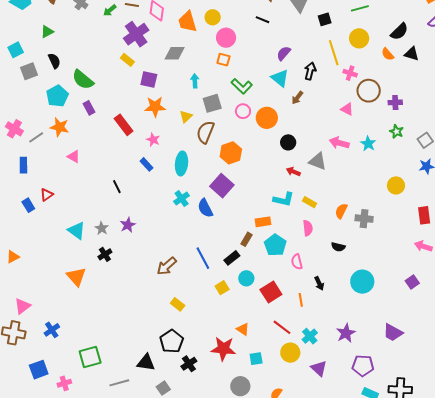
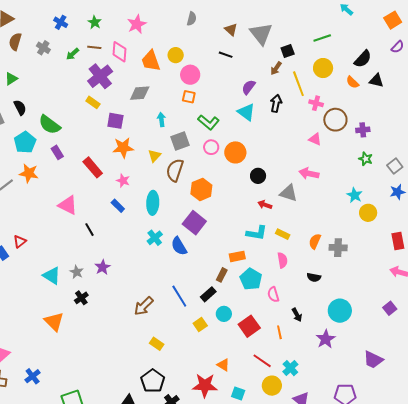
brown arrow: (297, 98) -> (276, 68), moved
cyan star: (368, 144) -> (355, 195), moved
pink triangle: (74, 156) -> (68, 205), moved, size x1.5
purple star: (346, 333) -> (326, 339), moved
cyan square: (256, 359) -> (238, 394), turned 32

